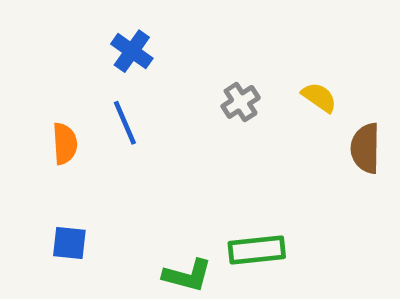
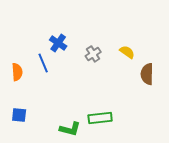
blue cross: (132, 51) -> (58, 43), moved

